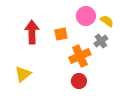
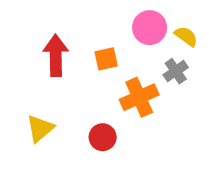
red circle: (79, 81) -> (103, 137), moved

